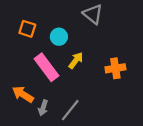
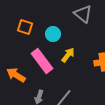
orange arrow: (23, 94) -> (16, 75), moved

